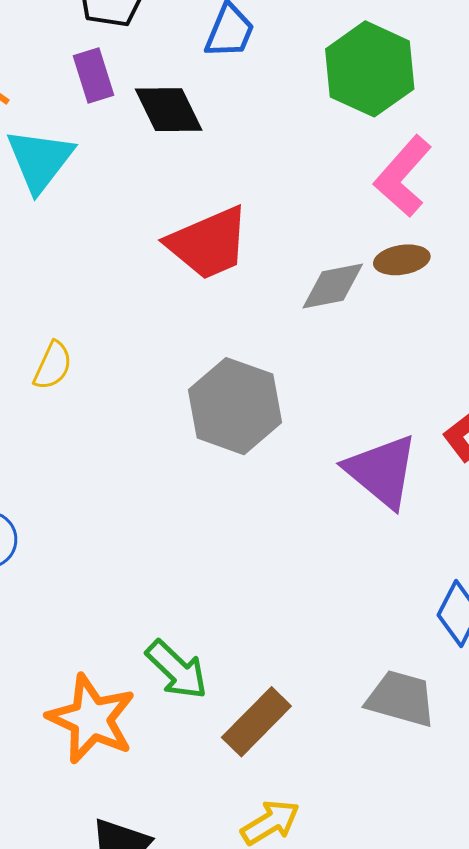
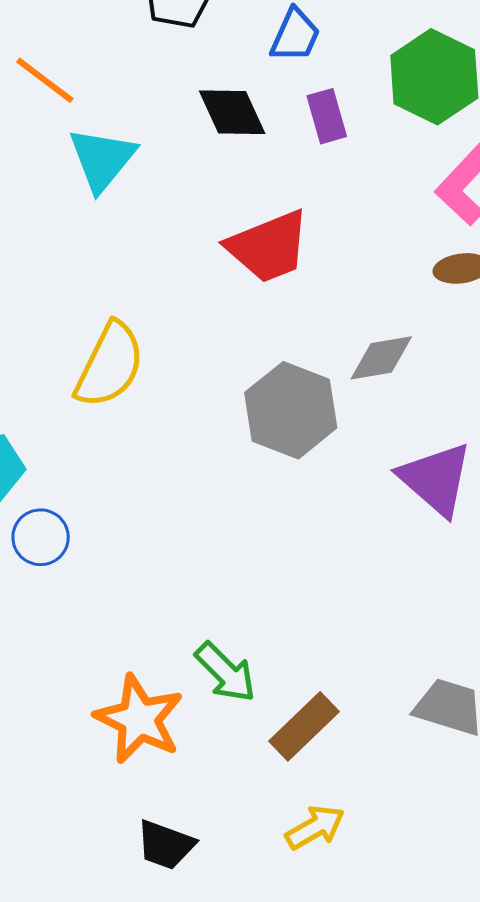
purple rectangle: (93, 75) -> (327, 116), moved
gray diamond: (333, 286) -> (381, 358), moved
yellow semicircle: (53, 366) -> (110, 365), size x1.8

